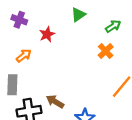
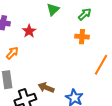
orange cross: (106, 51) -> (82, 37), turned -32

